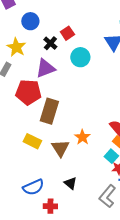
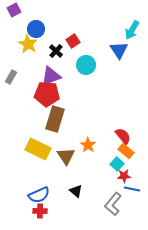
yellow star: (16, 47) -> (28, 44), moved
red pentagon: (28, 92) -> (47, 94), moved
yellow rectangle: (32, 141) -> (38, 149), size x1.4
red cross: (50, 206) -> (40, 211), moved

